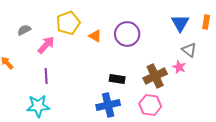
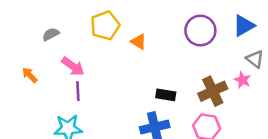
blue triangle: (180, 23) -> (244, 26), turned 30
purple circle: (127, 34) -> (200, 31), moved
pink arrow: (46, 45) -> (73, 66), moved, turned 84

